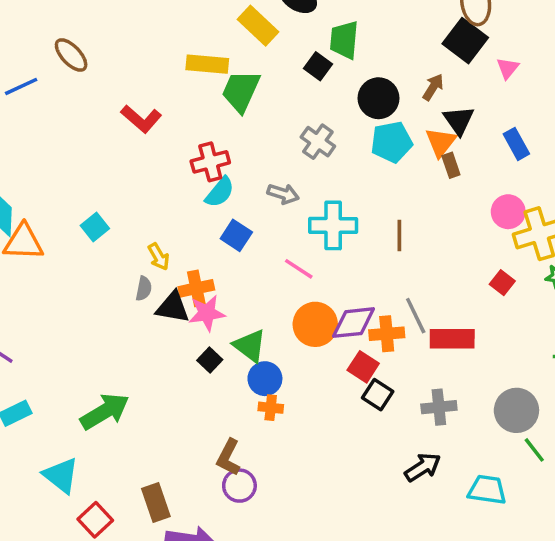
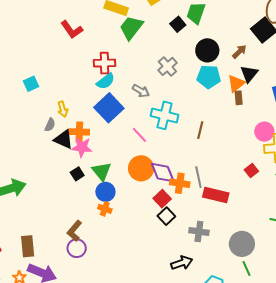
blue square: (236, 235) -> (109, 108), size x1.6
purple diamond: (354, 323) -> (163, 173), turned 60

